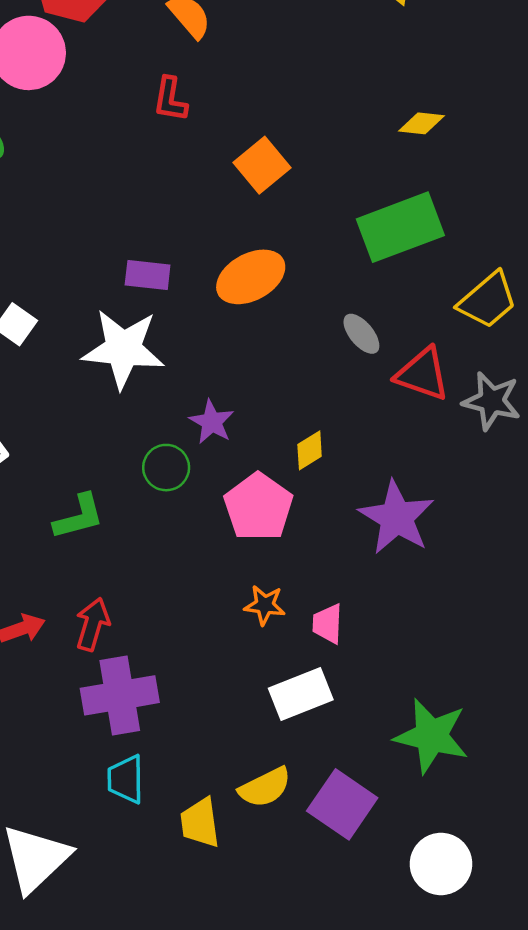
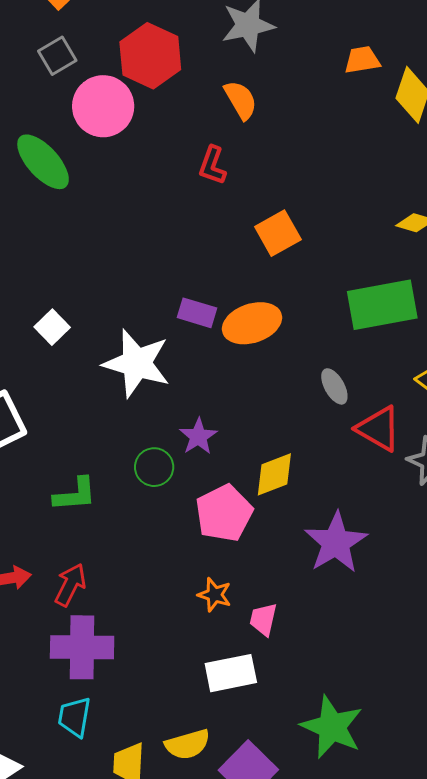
purple rectangle: (148, 275) -> (197, 313), moved
yellow diamond: (310, 450) -> (274, 474), size x1.4

